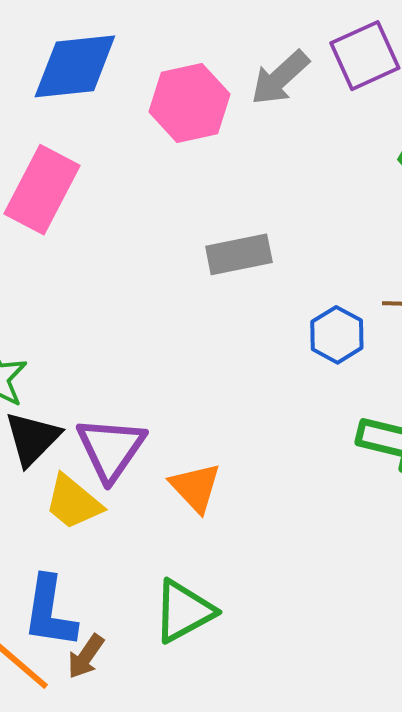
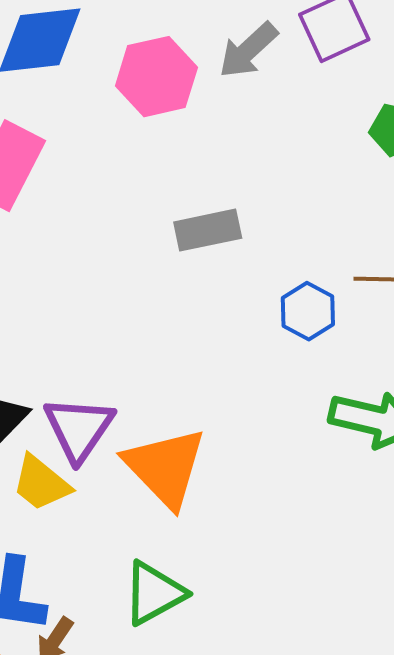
orange triangle: (195, 487) -> (165, 467), size x1.6

